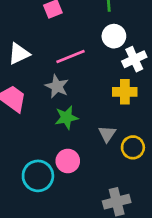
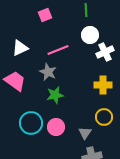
yellow cross: (125, 92) -> (103, 85), moved
gray triangle: (107, 134) -> (85, 133), moved
cyan circle: (38, 176) -> (31, 123), moved

